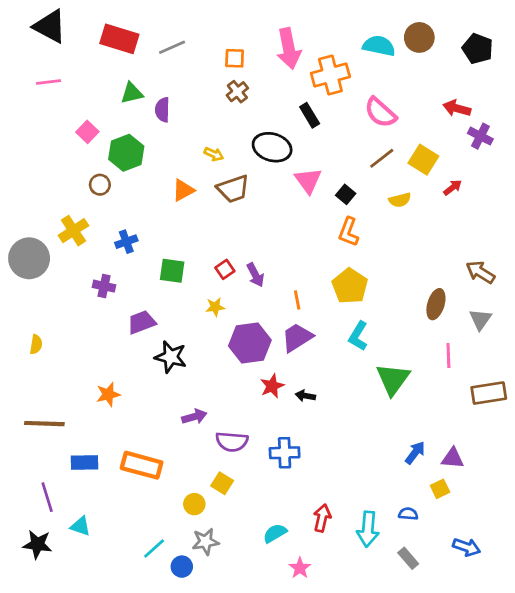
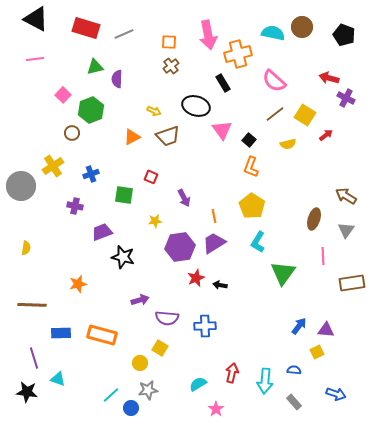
red square: (225, 269) -> (151, 177), moved, turned -32

